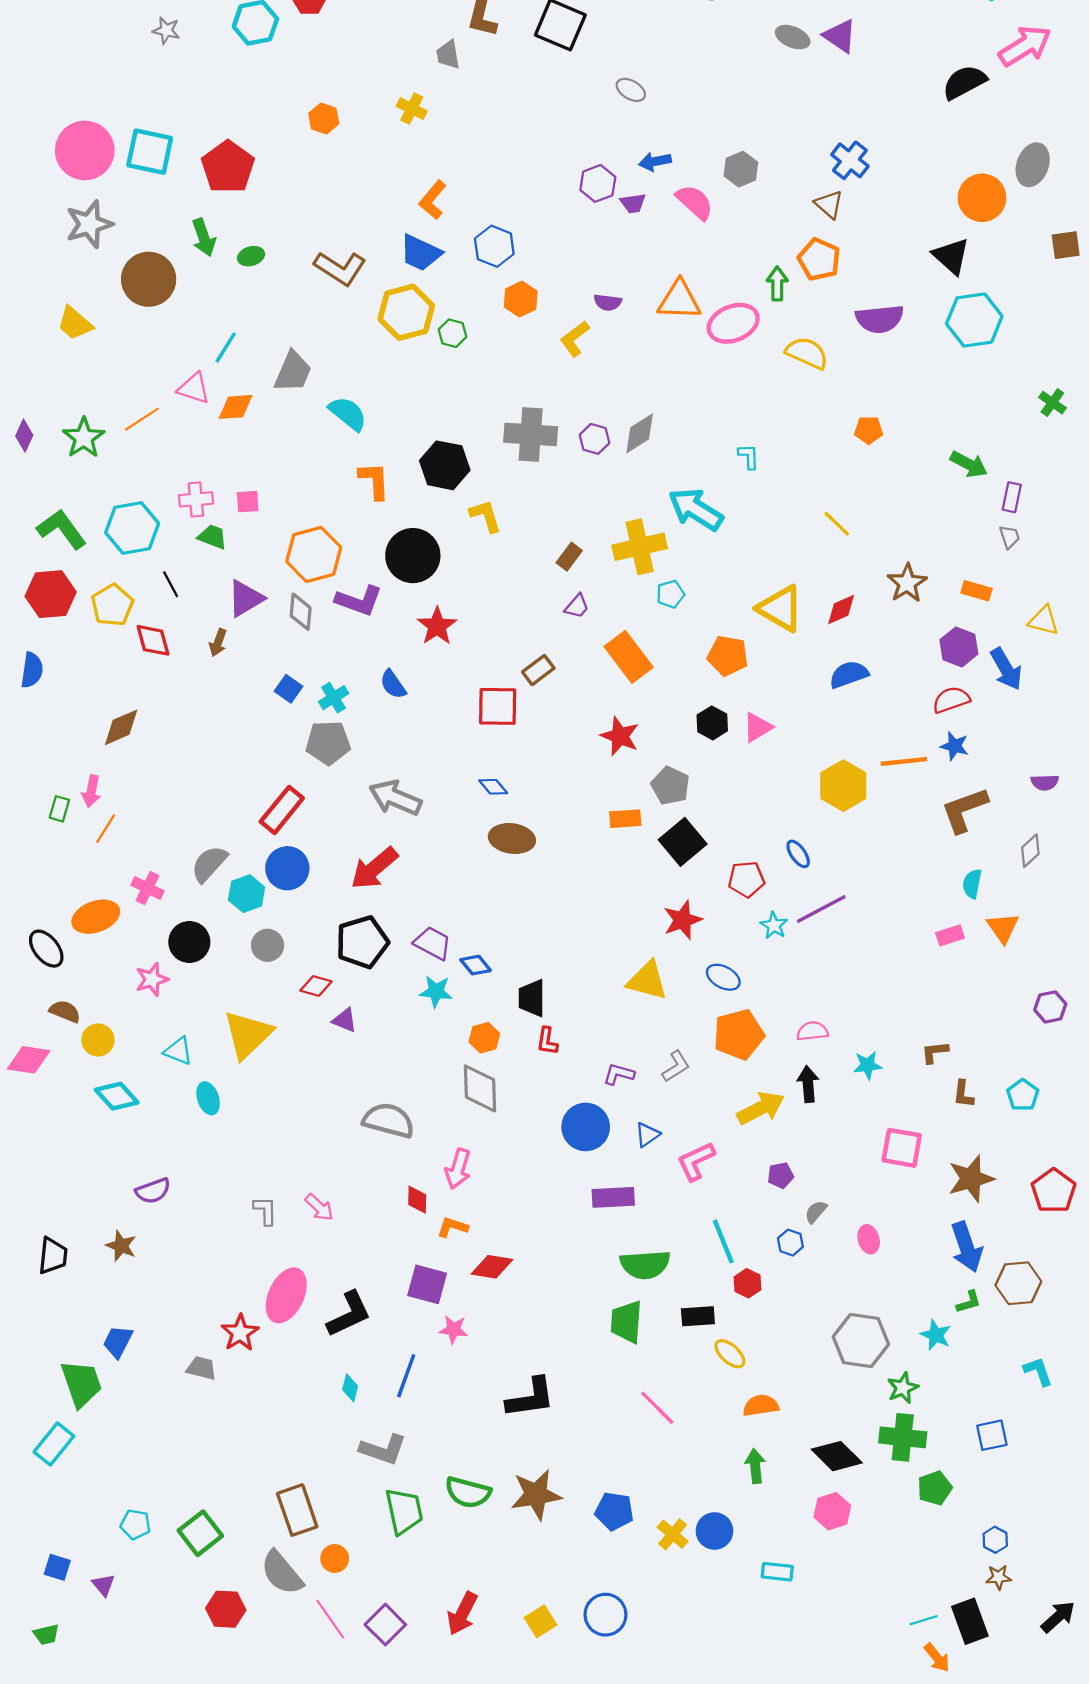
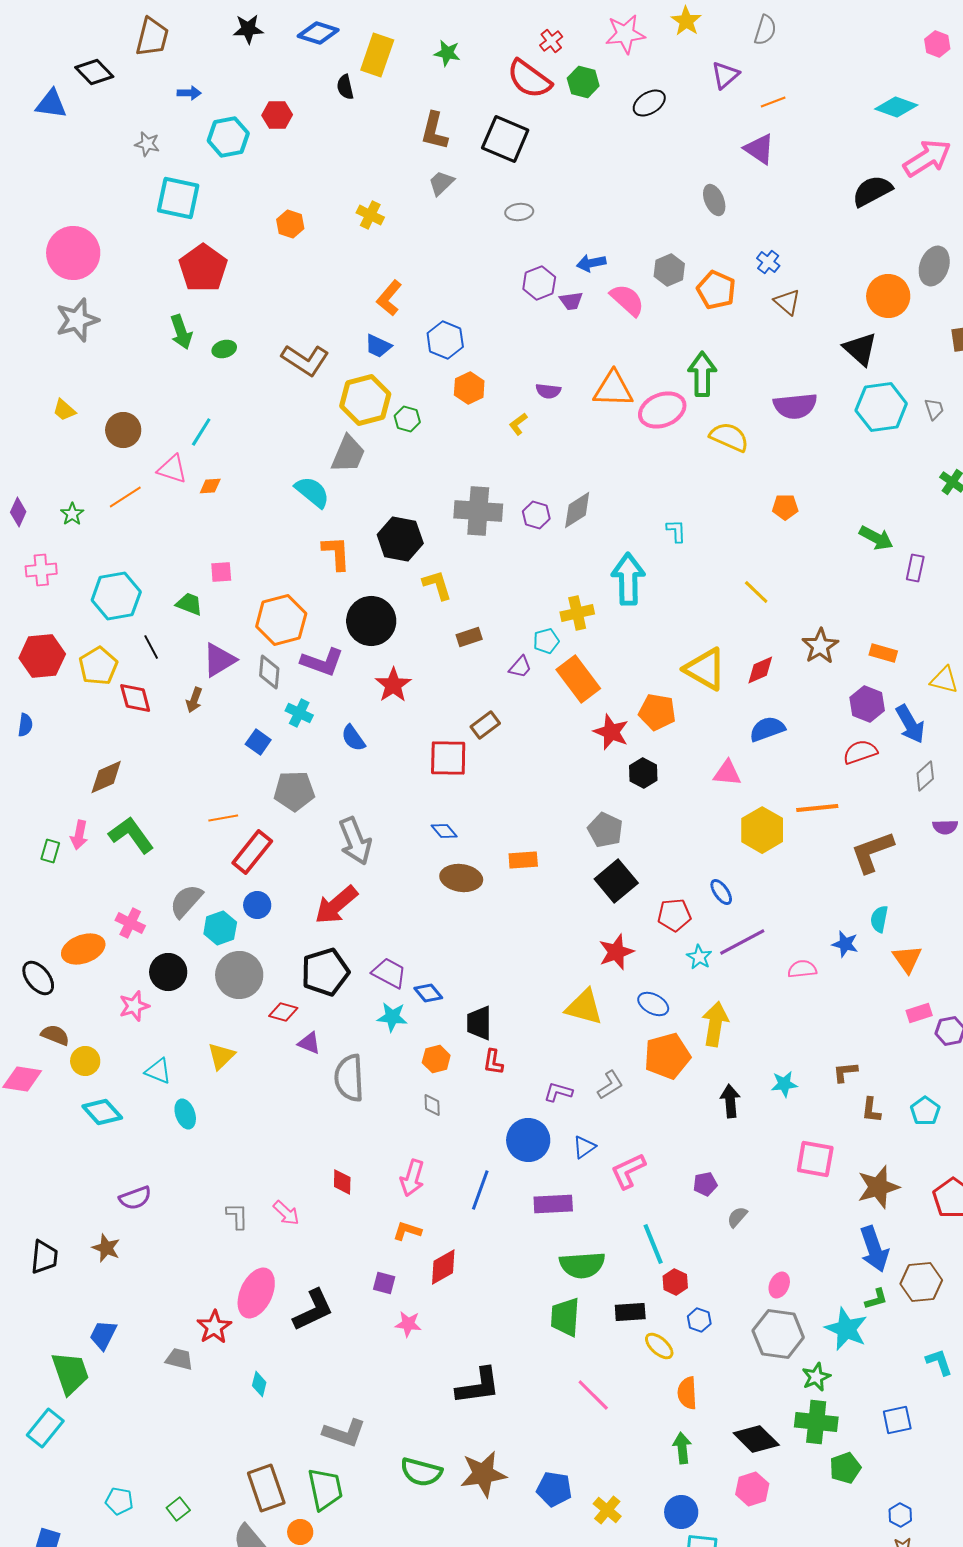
gray ellipse: (793, 37) -> (714, 200), moved, turned 44
gray trapezoid: (448, 55) -> (441, 183), moved, turned 56
gray ellipse: (631, 90) -> (519, 212), moved, turned -36
cyan square: (150, 152) -> (178, 198), moved
blue cross: (850, 160) -> (768, 262), size x0.7
brown triangle: (829, 204) -> (787, 302), moved
blue trapezoid: (421, 253) -> (378, 346), size x0.7
orange pentagon: (819, 259) -> (716, 290), moved
brown circle: (149, 279) -> (123, 430), moved, size x0.7
green arrow: (777, 284) -> (702, 374), size x1.4
yellow trapezoid: (75, 323) -> (64, 410), size x0.7
yellow L-shape: (575, 339) -> (518, 424), size x0.7
gray trapezoid: (293, 372) -> (348, 454), moved
orange diamond: (236, 407) -> (210, 486), size x0.7
green star: (84, 438) -> (72, 514), size x0.6
pink cross: (196, 499) -> (41, 570), moved
cyan arrow: (696, 509) -> (628, 579), turned 57
green L-shape: (62, 529) -> (131, 835), moved
gray trapezoid: (1010, 537) -> (934, 409), moved
yellow cross: (640, 547) -> (577, 613), size x0.7
brown rectangle: (569, 557) -> (469, 637), moved, turned 35
cyan pentagon: (670, 594) -> (546, 641), moved
orange rectangle: (629, 657) -> (578, 679), moved
blue semicircle: (32, 670) -> (25, 725), size x0.7
cyan cross: (334, 698) -> (299, 713), moved, turned -32
pink triangle: (757, 727) -> (727, 773), moved, turned 36
red star: (620, 736) -> (611, 732), moved
blue star: (954, 746) -> (845, 944), moved
gray arrow: (395, 798) -> (355, 841), turned -135
orange rectangle: (625, 819) -> (523, 860), moved
orange line: (106, 829) -> (223, 818), moved, turned 48
gray diamond: (1030, 851) -> (925, 776), moved
blue circle: (287, 868) -> (257, 905), size x0.7
pink rectangle: (950, 935) -> (919, 1013), moved
gray circle: (268, 945) -> (239, 975), size x1.6
pink semicircle: (812, 1031) -> (802, 969), moved
yellow triangle: (248, 1034) -> (221, 1056), size x0.6
gray diamond: (480, 1088) -> (432, 1105), size x0.5
yellow arrow: (761, 1108) -> (715, 1024), moved, turned -54
gray semicircle: (389, 1120) -> (349, 1078), moved, turned -108
red diamond: (417, 1200) -> (342, 1182), moved
pink ellipse: (869, 1239) -> (779, 1285), moved, turned 40
blue hexagon: (790, 1243) -> (699, 1320), moved
red diamond: (492, 1267) -> (443, 1267), turned -39
purple square: (427, 1284) -> (384, 1283), size x0.6
cyan star: (936, 1335) -> (846, 1329), size x1.5
blue line: (406, 1376) -> (480, 1190), moved
cyan diamond: (350, 1388) -> (259, 1384), moved
orange semicircle: (761, 1405) -> (687, 1393), turned -84
green trapezoid: (404, 1511) -> (325, 1489), moved
blue circle: (714, 1531) -> (681, 1512), moved
green square: (200, 1533) -> (178, 1509), size x0.6

